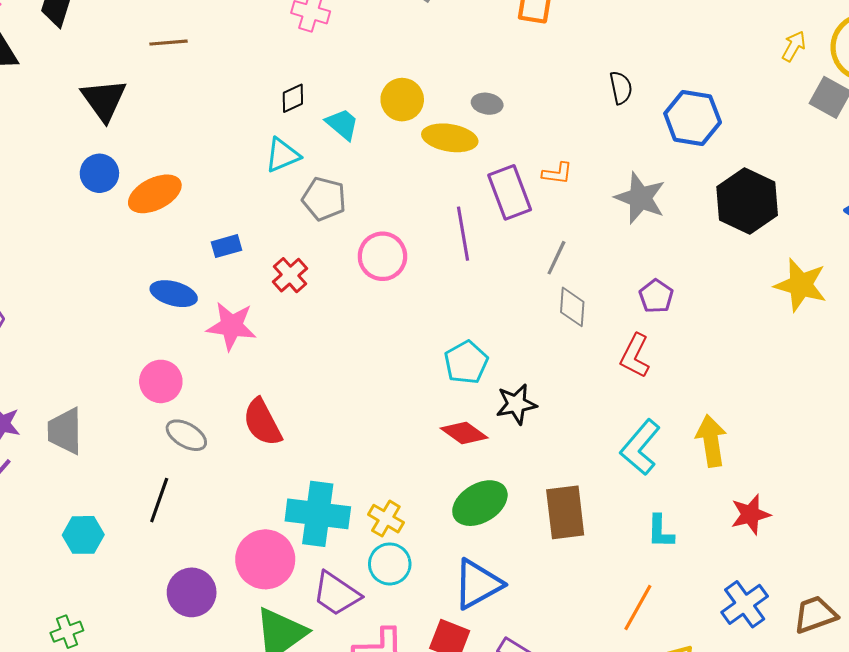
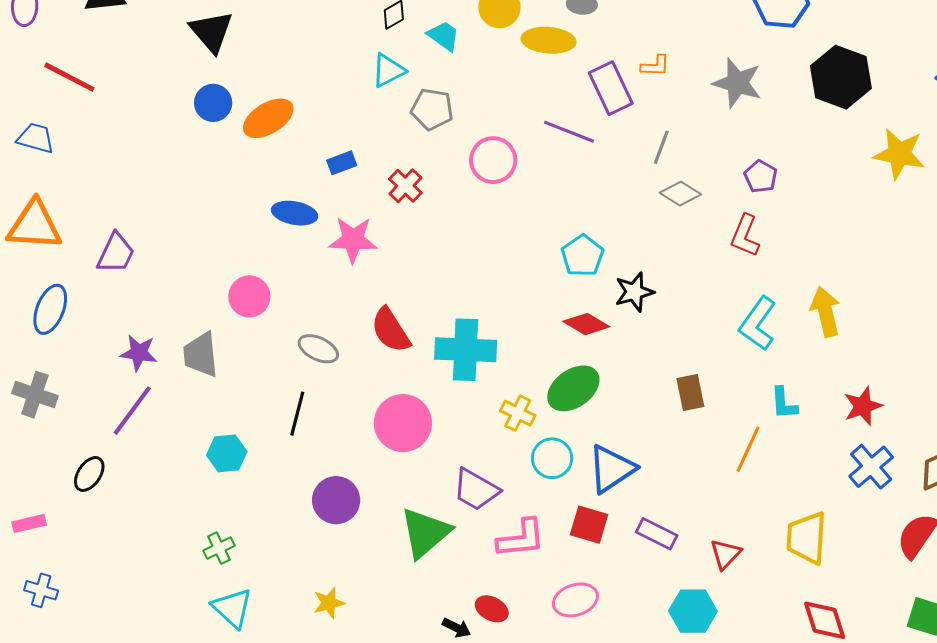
purple line: (463, 234) -> (569, 132), turned -54
gray diamond: (572, 307) -> (680, 194), turned -57
pink circle: (161, 381) -> (249, 296), moved
green ellipse: (480, 503) -> (573, 388), moved
brown rectangle: (565, 512) -> (690, 393), size x0.7
cyan cross: (318, 514) -> (466, 350), moved
red star: (751, 514) -> (863, 406), moved
pink circle: (265, 559) -> (403, 423), moved
cyan circle: (390, 564) -> (552, 458), moved
orange line: (638, 607) -> (748, 449), moved

